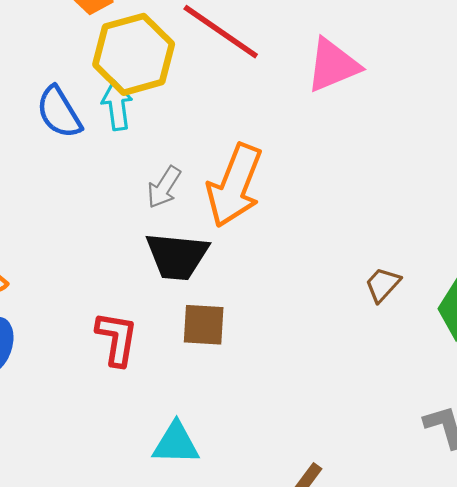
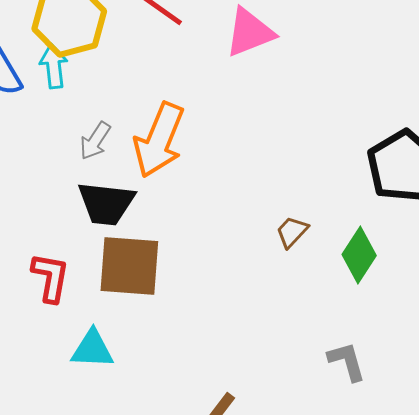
brown square: (204, 325) -> (129, 266), size x1.6
cyan triangle: (176, 443) -> (92, 349), moved

